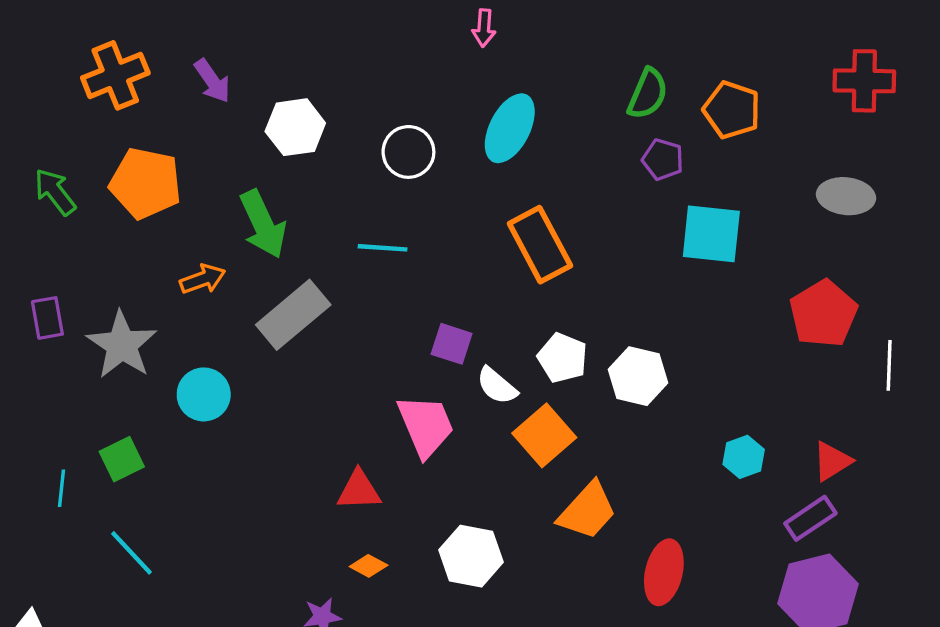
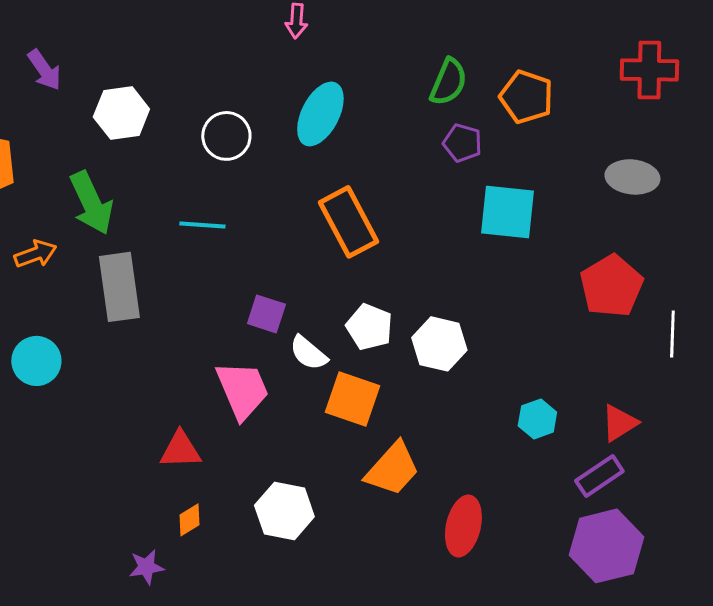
gray rectangle: (293, 315) -> (119, 287), turned -58
orange square: (544, 435) -> (352, 399), turned -30
orange diamond: (369, 566) -> (189, 520), turned -60

